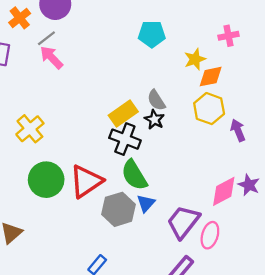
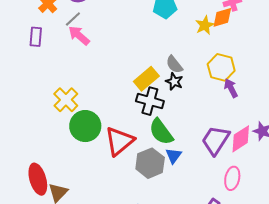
orange diamond: (211, 77) -> (222, 17), moved
purple arrow: (238, 130) -> (231, 88), moved
green circle: (46, 180) -> (85, 126), moved
purple trapezoid: (183, 222) -> (216, 140), moved

